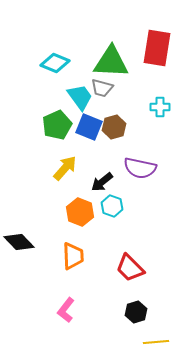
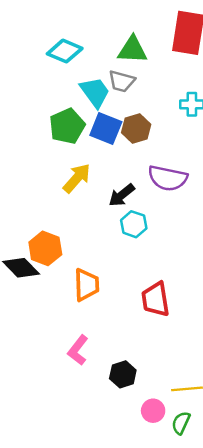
green triangle: (111, 62) -> (132, 50), size x0.7
orange hexagon: (80, 212) -> (45, 248), moved
red trapezoid: (130, 268) -> (156, 299), turned 36
black hexagon: (136, 312) -> (123, 374), moved

